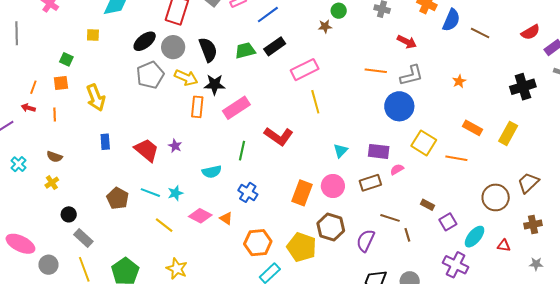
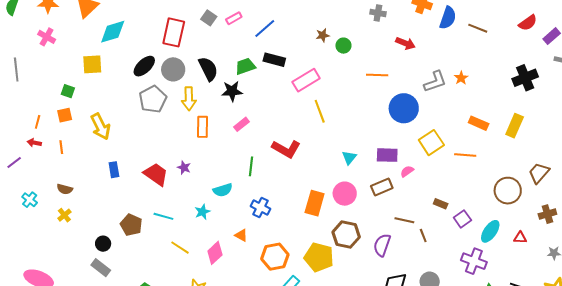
green circle: (339, 11) -> (343, 46), moved
yellow square: (93, 35) -> (92, 64), size x1.5
black rectangle: (275, 46) -> (274, 60), turned 55
gray L-shape: (411, 75) -> (435, 82), moved
yellow arrow: (186, 78) -> (189, 99), turned 70
black star: (215, 85) -> (232, 91), moved
pink rectangle: (236, 108) -> (242, 124), size x0.6
yellow square: (424, 143) -> (431, 143), turned 30
cyan star: (175, 193) -> (202, 212), moved
black circle: (69, 214) -> (103, 244), moved
pink diamond: (200, 216) -> (215, 253), moved, turned -65

